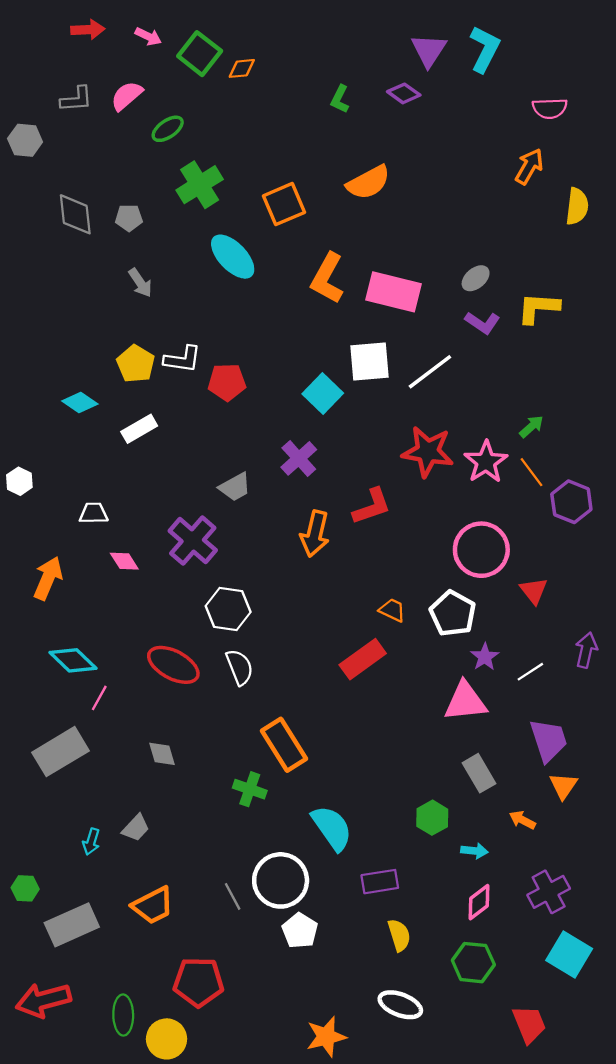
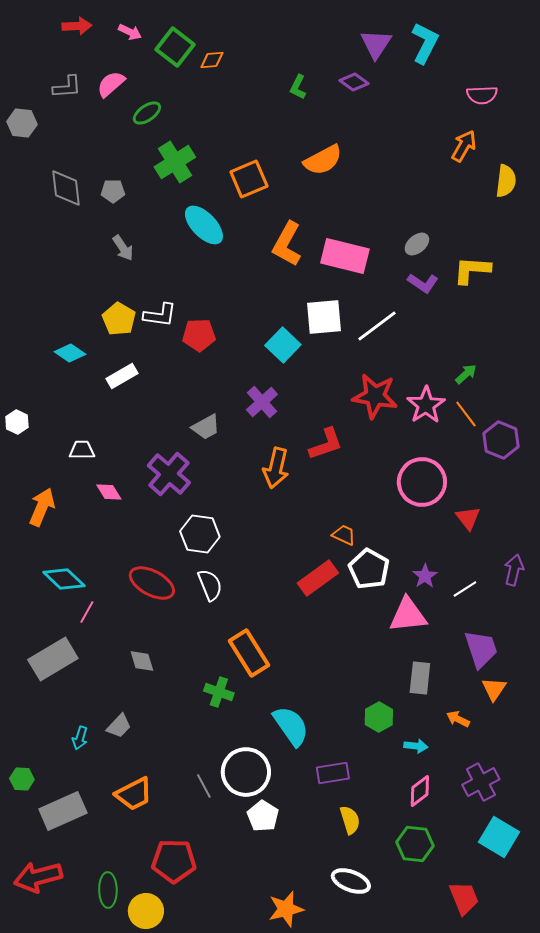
white pentagon: (453, 614) -> (369, 569), moved
gray rectangle: (479, 773) -> (420, 678), turned 36

